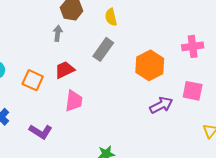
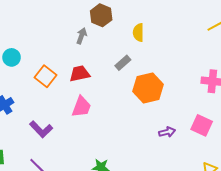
gray rectangle: (103, 49) -> (123, 63), size x0.7
orange hexagon: (150, 65) -> (148, 88), moved
purple arrow: (161, 105) -> (167, 132), size x0.7

